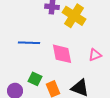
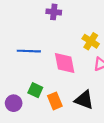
yellow cross: (74, 16) -> (91, 41), moved, size x0.7

